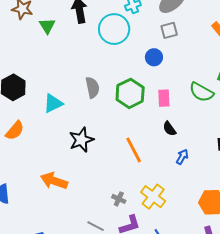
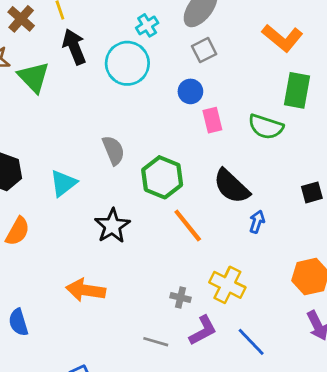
green triangle: (47, 26) -> (34, 77), size x1.4
green hexagon: (130, 93) -> (162, 177), moved
pink rectangle: (164, 98) -> (212, 120), moved
black semicircle: (169, 129) -> (231, 186), size x1.8

